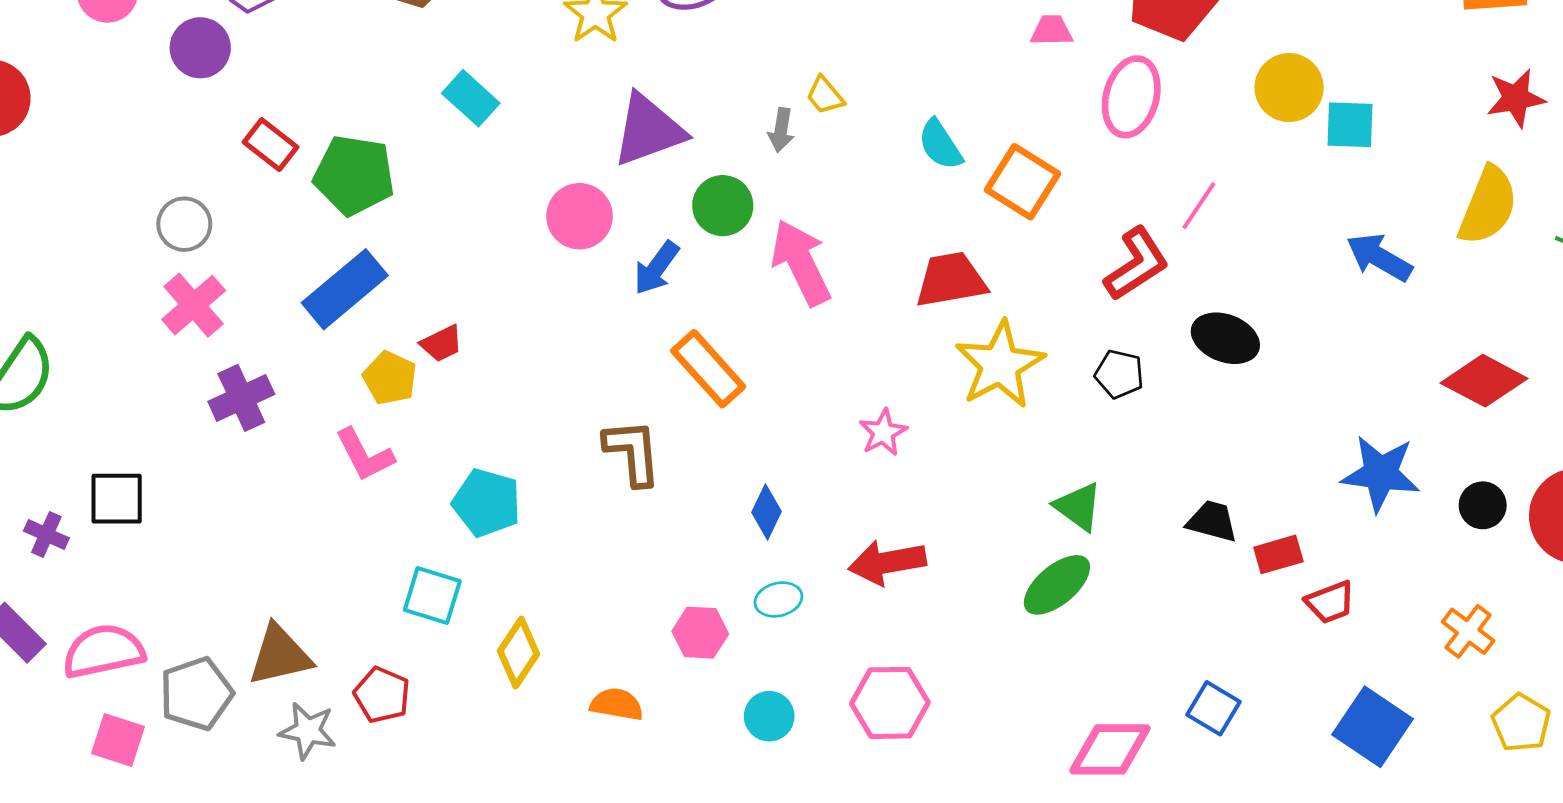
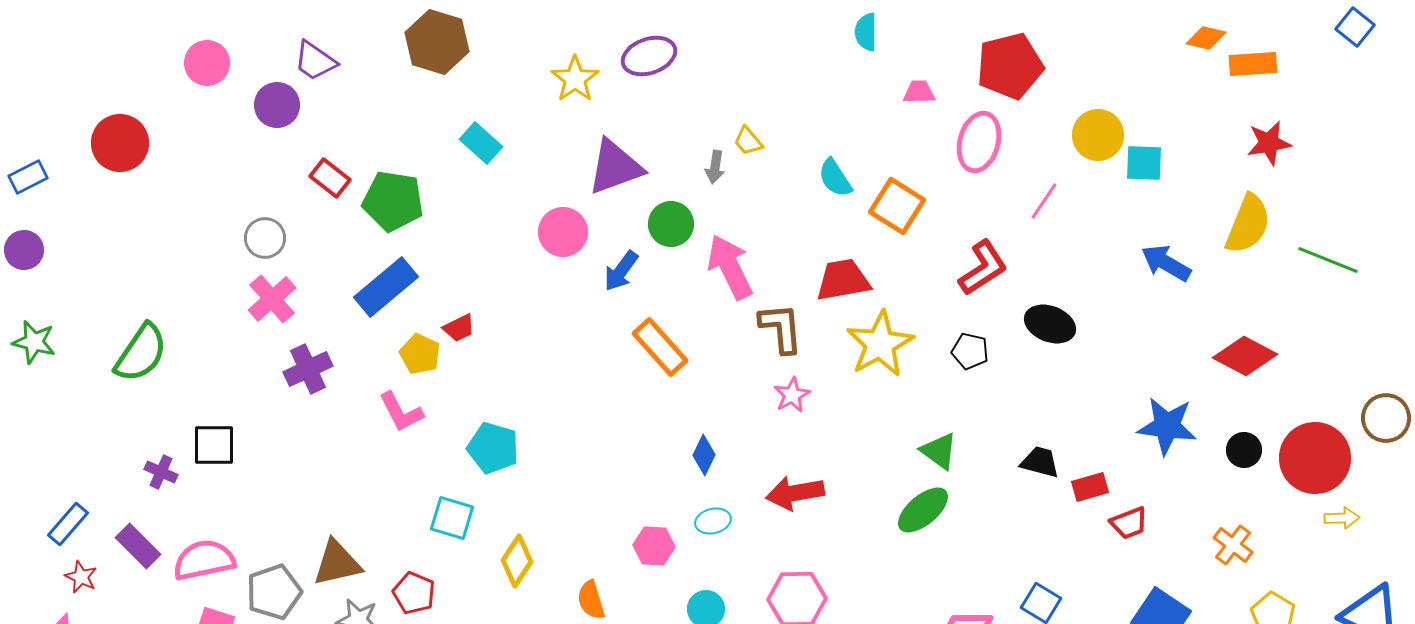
pink line: (1199, 206) -> (1044, 201), moved
brown L-shape: (633, 452) -> (781, 328), moved
orange semicircle: (617, 704) -> (591, 600), turned -117

